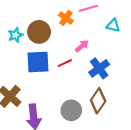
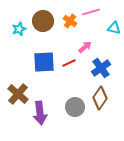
brown circle: (39, 32) -> (43, 21), moved
cyan star: (15, 35) -> (19, 29), moved

